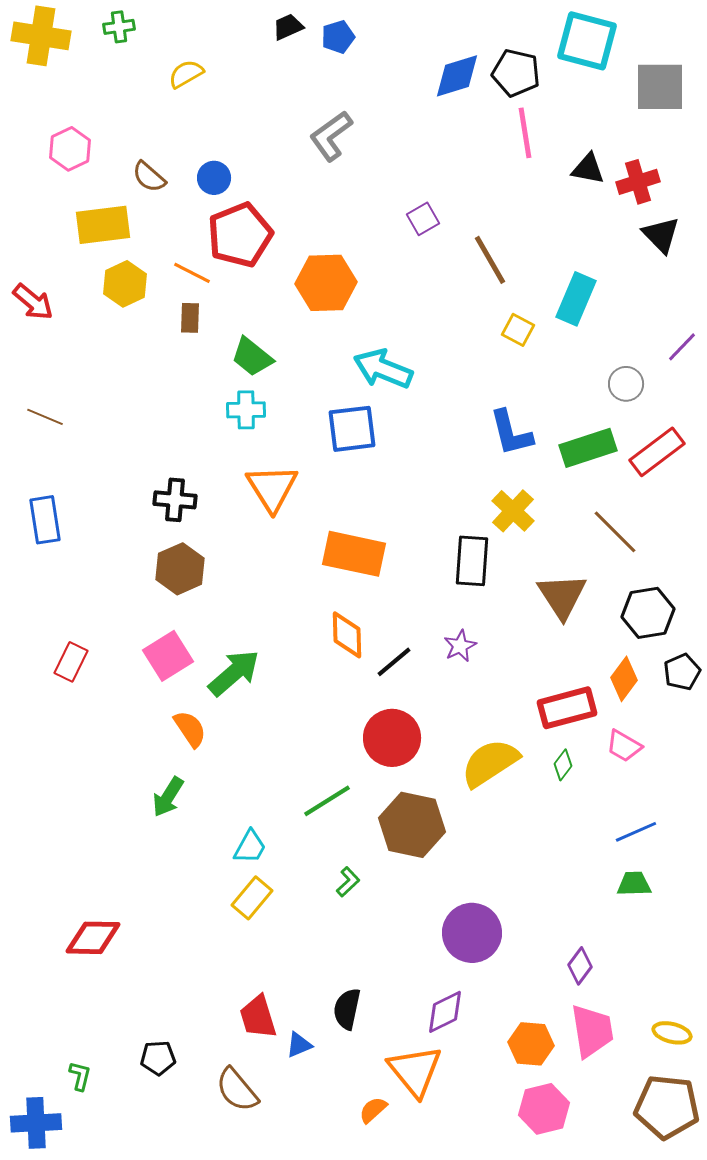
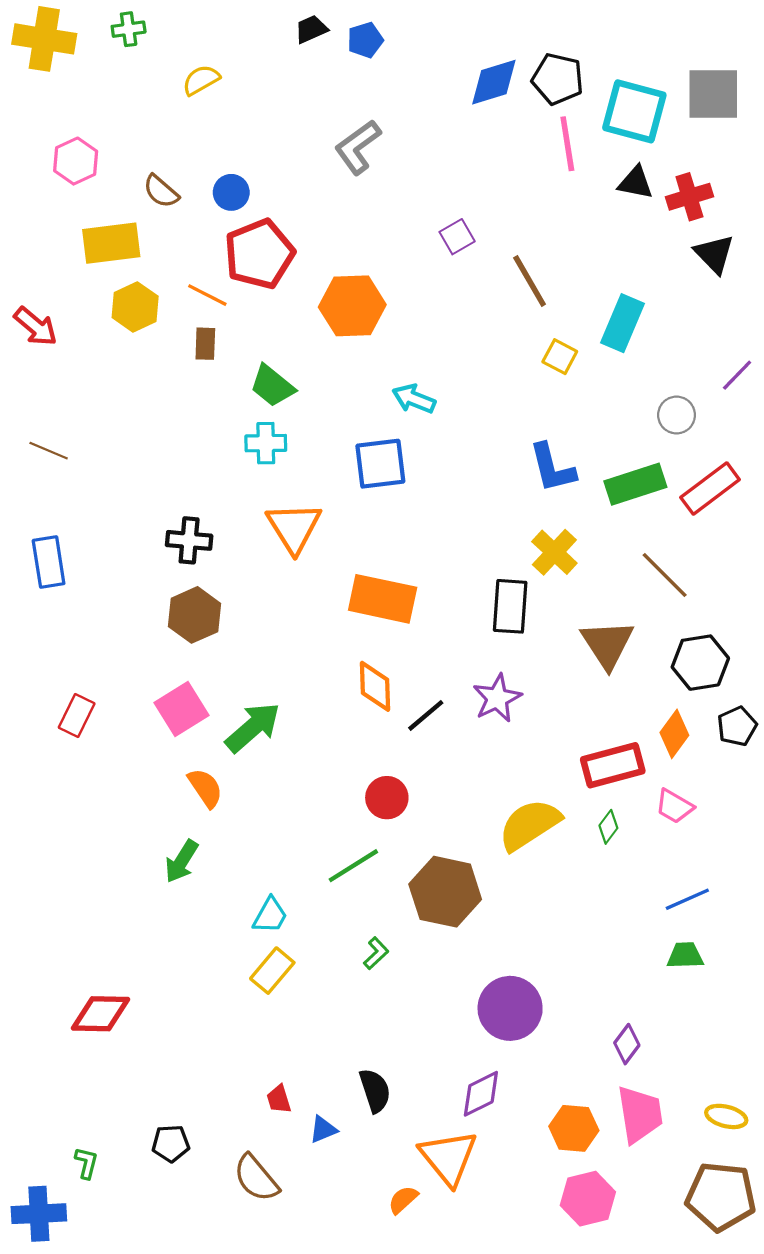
cyan square: (587, 41) -> (634, 111), moved
cyan arrow: (383, 369) -> (414, 399), size x0.7
purple star: (460, 646) -> (497, 698), size x1.4
red circle: (392, 738) -> (387, 798), moved, size x0.7
black semicircle: (347, 1009) -> (375, 1091), turned 150
red trapezoid: (258, 1017) -> (279, 1099), size x0.6

